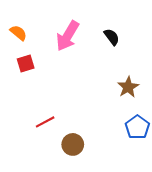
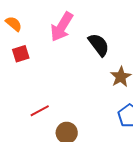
black semicircle: (112, 37) -> (99, 45), moved, size x1.4

